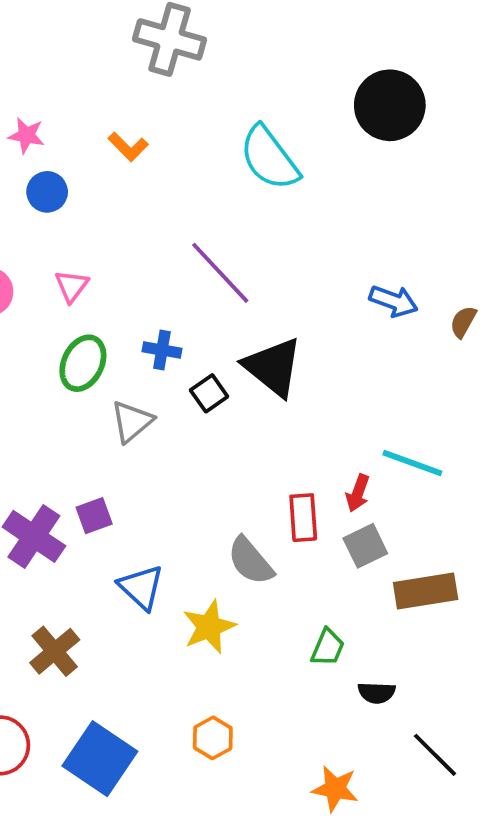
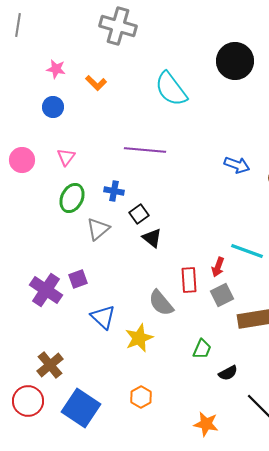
pink star: (26, 135) -> (56, 69), moved
purple line: (220, 273) -> (145, 150), turned -42
black triangle: (273, 367) -> (152, 238), moved, size x0.6
brown cross: (55, 651) -> (50, 365), moved
black semicircle: (377, 693) -> (228, 373), turned -30

